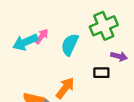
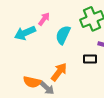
pink arrow: (42, 36) -> (44, 19), moved

